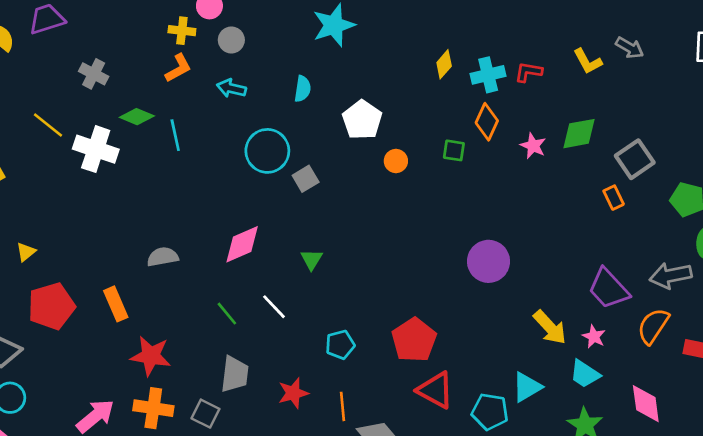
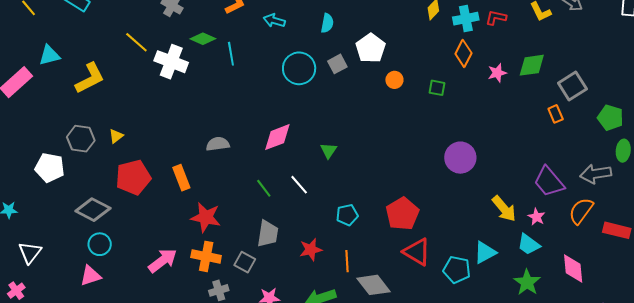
pink star: (533, 146) -> (497, 73), turned 30
green square: (454, 150) -> (437, 88), moved
gray square: (306, 179) -> (337, 64), moved

